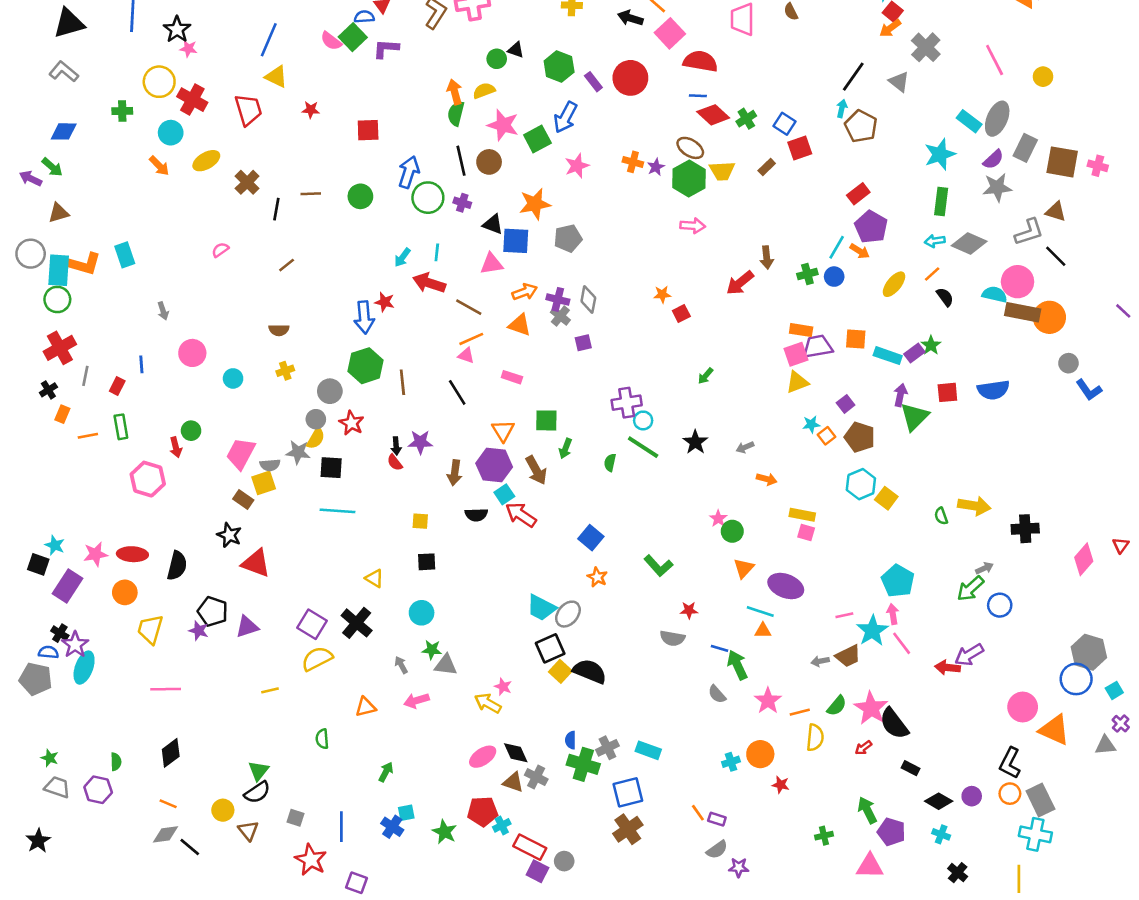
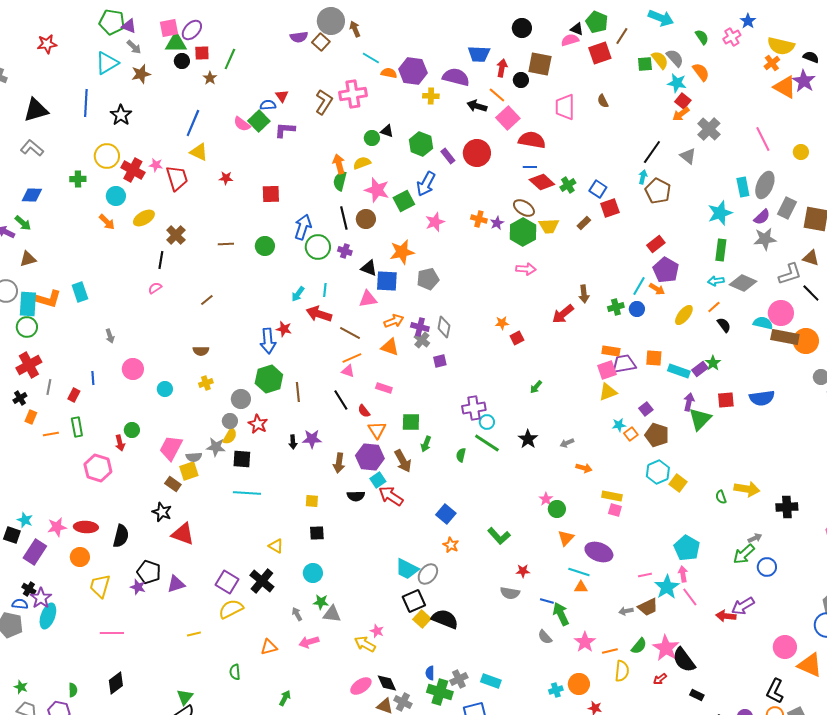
pink star: (188, 49) -> (156, 165), moved
cyan rectangle: (969, 121) -> (743, 187), turned 42
black line: (276, 209) -> (161, 260), moved
red semicircle: (395, 462) -> (364, 411), moved

